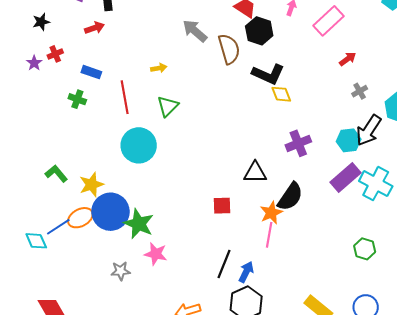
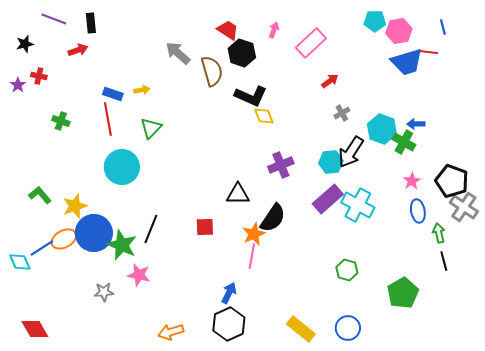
red cross: (55, 54) -> (39, 76), turned 35
blue rectangle: (91, 72) -> (113, 94), moved
black line: (224, 264) -> (151, 229), moved

